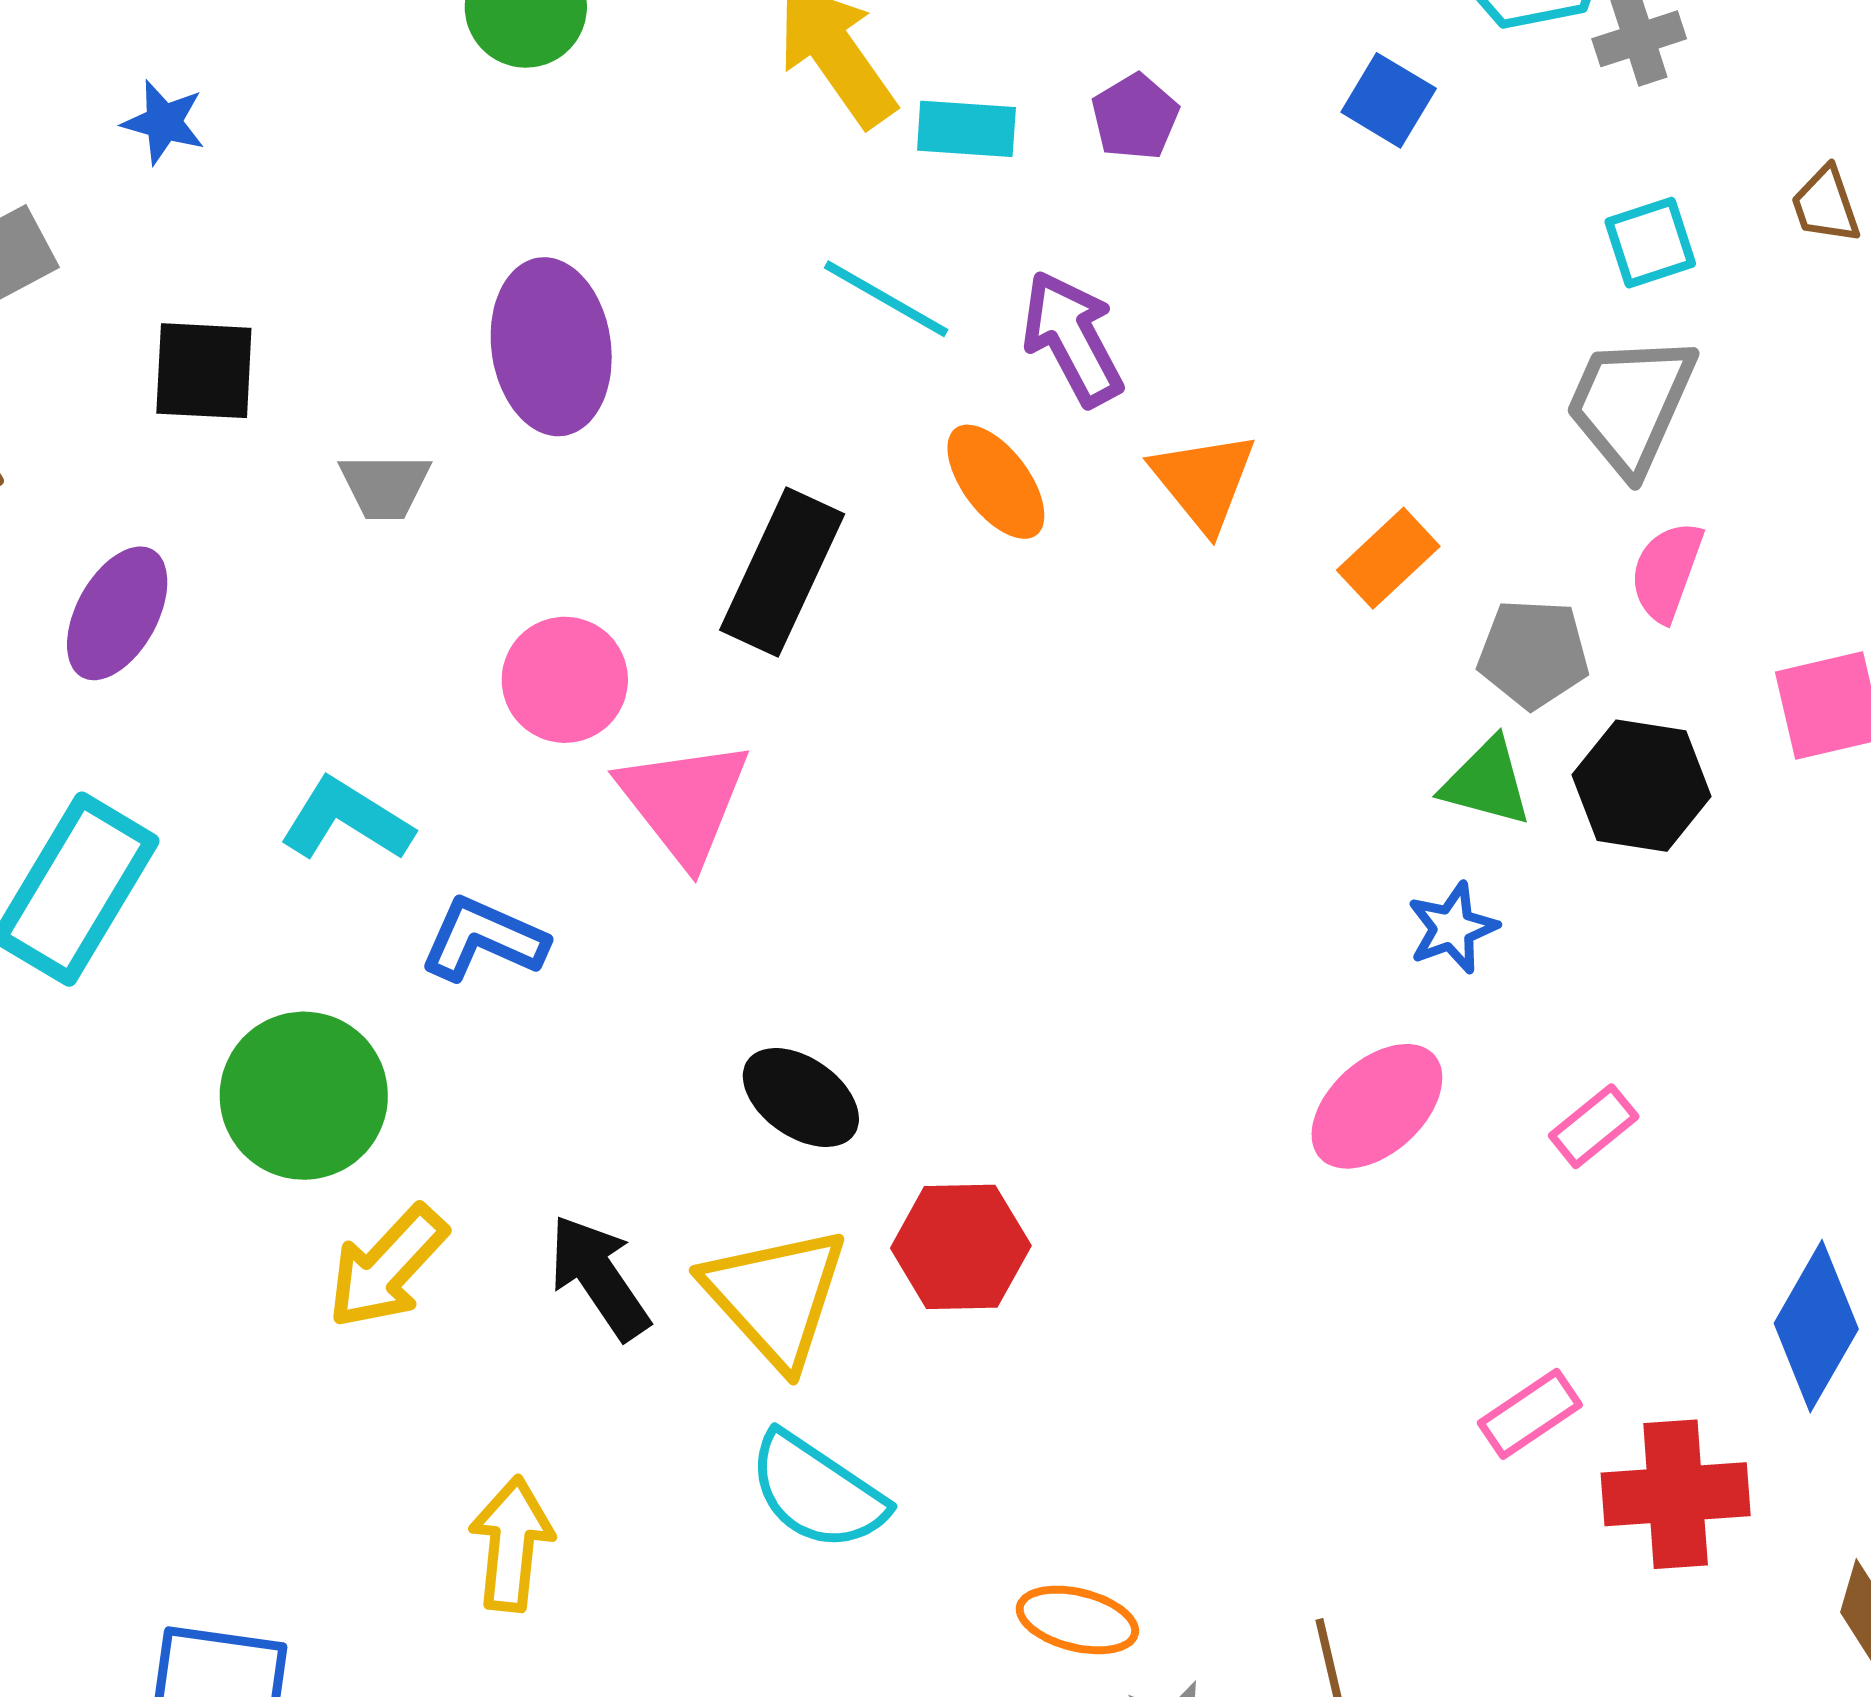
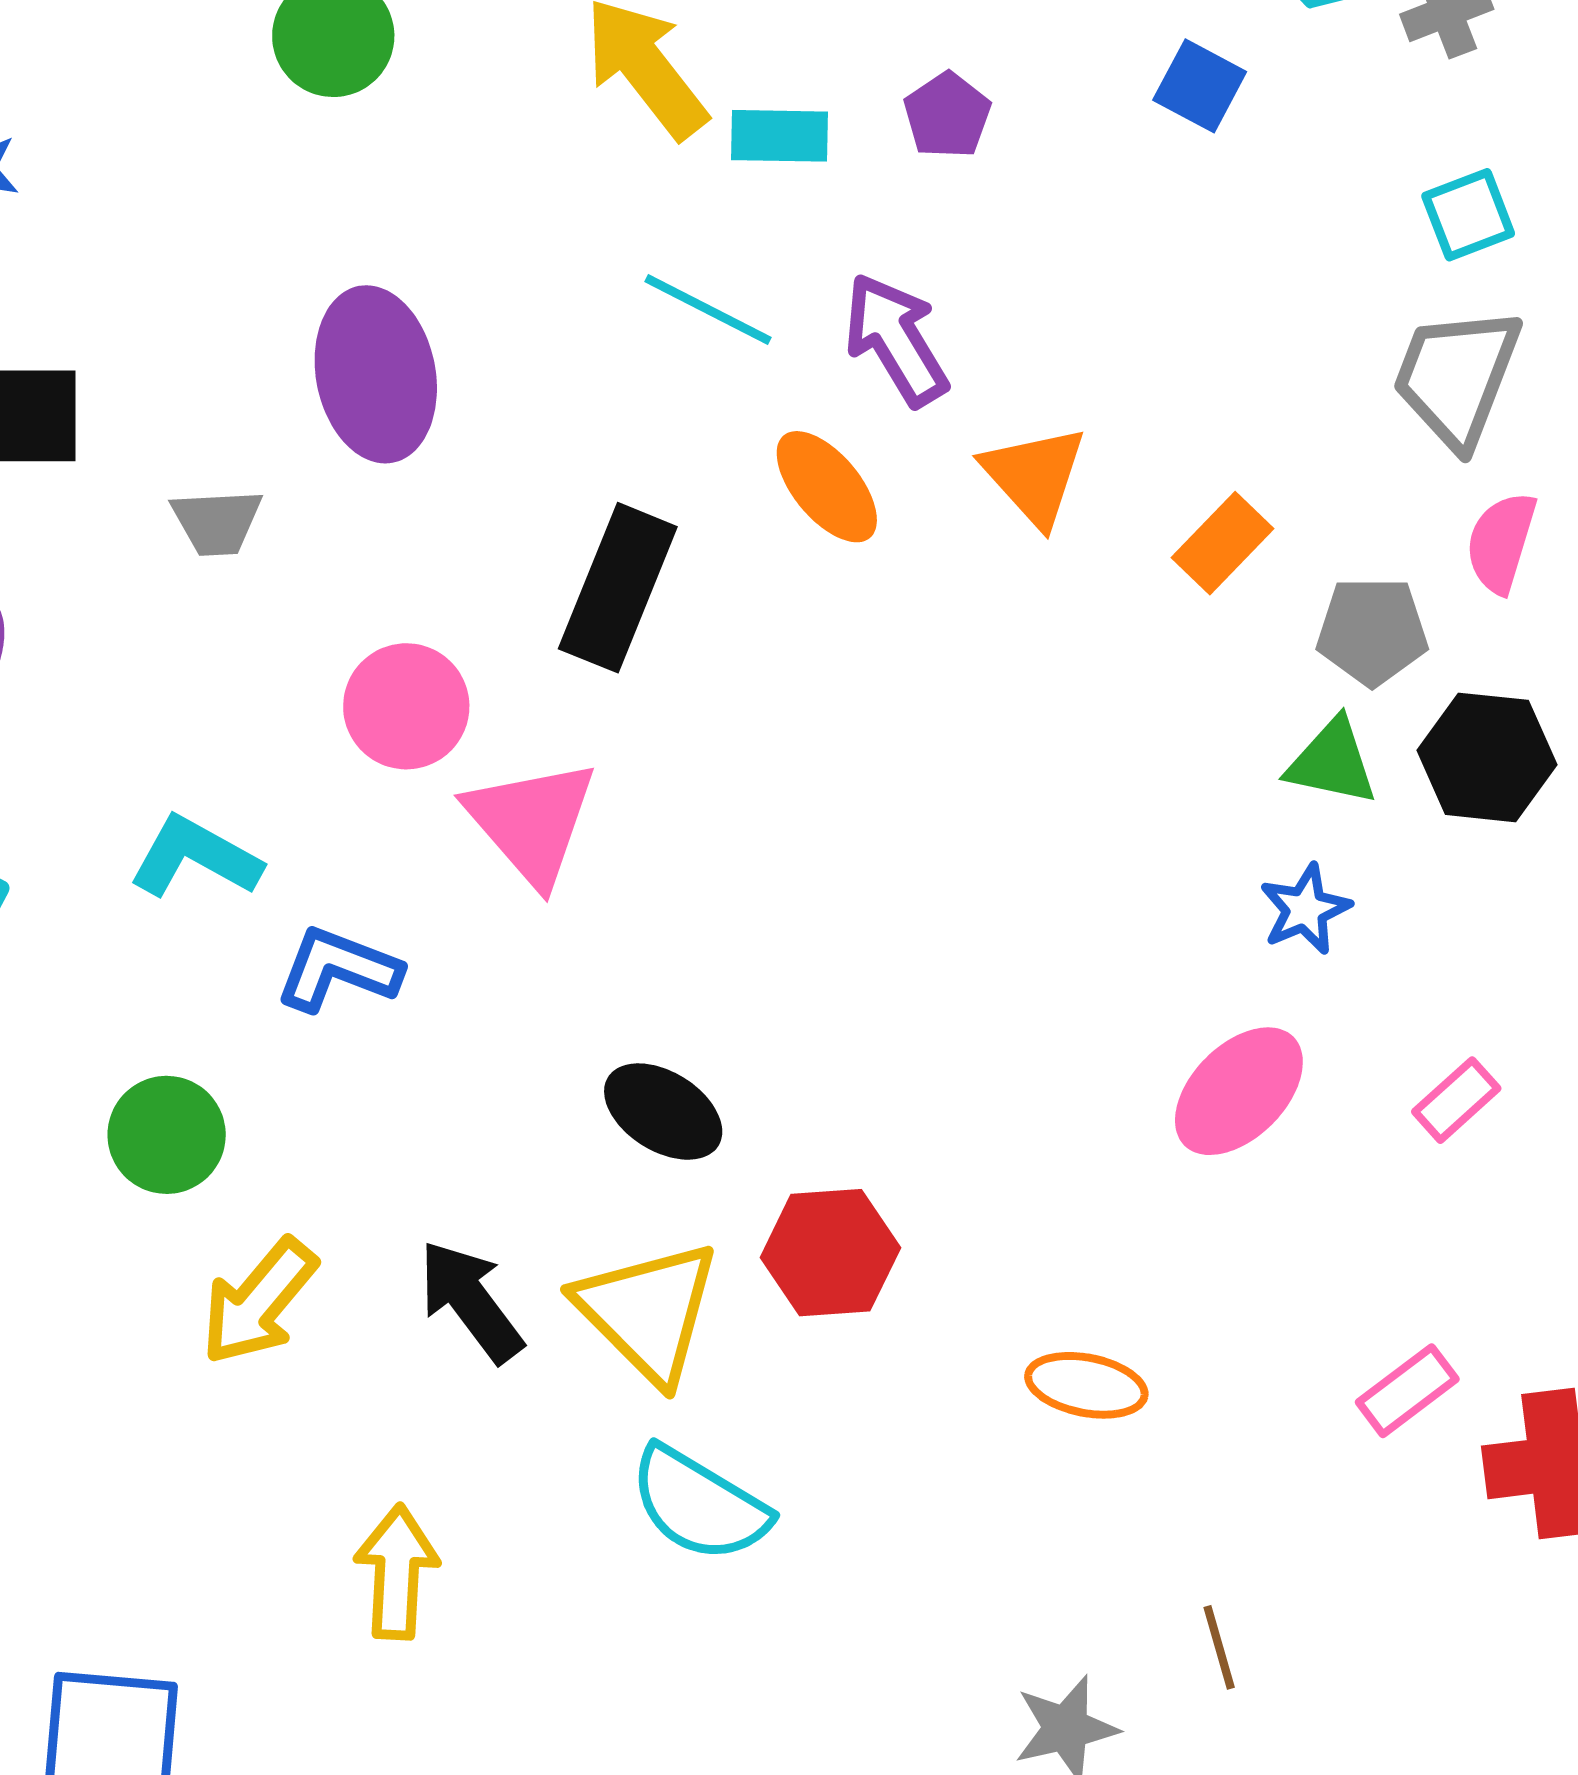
green circle: (304, 1096) -> (167, 1135), size x0.7
orange ellipse: (1077, 1620) -> (1086, 1385), moved

